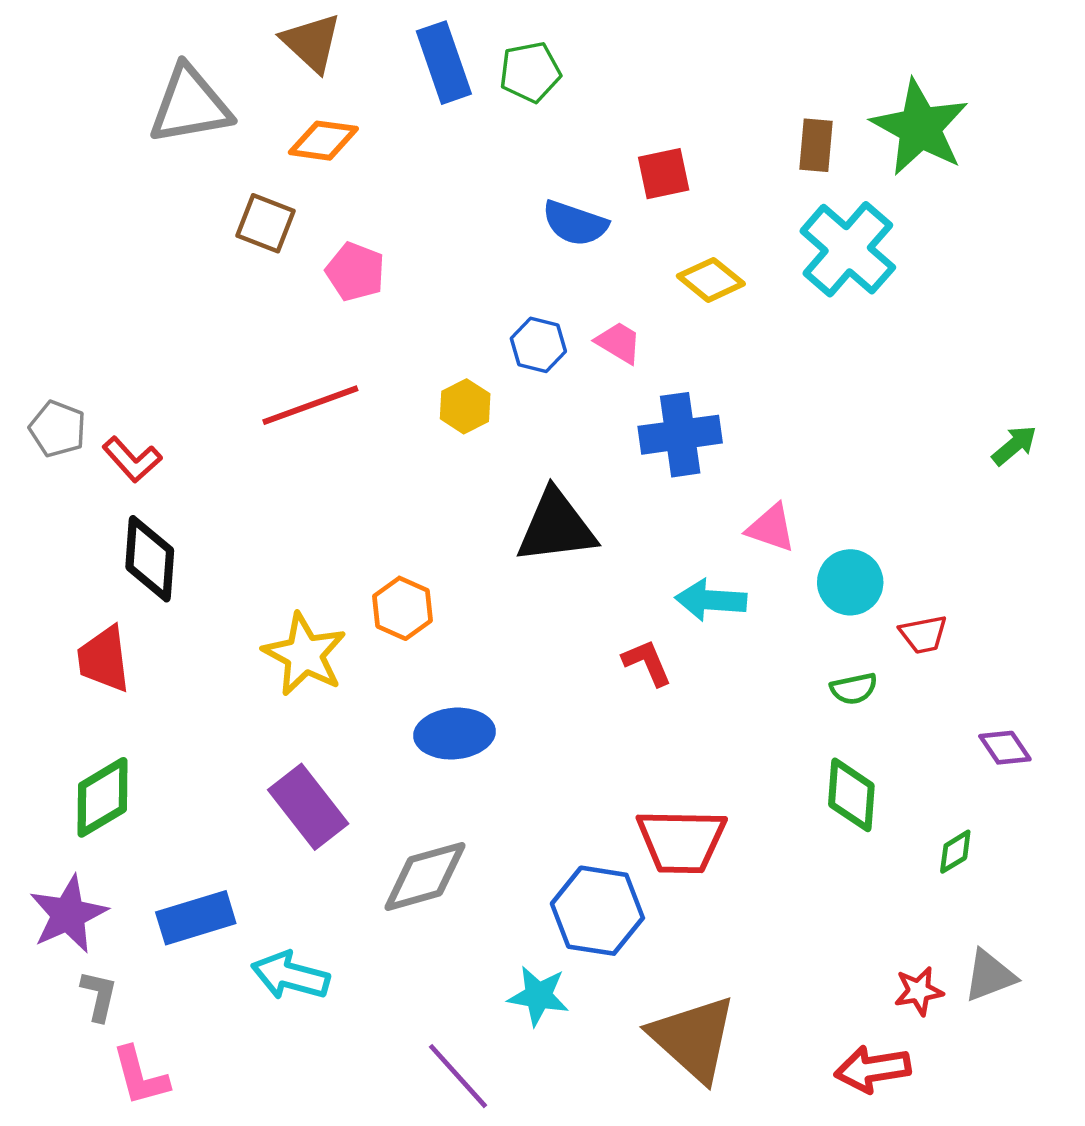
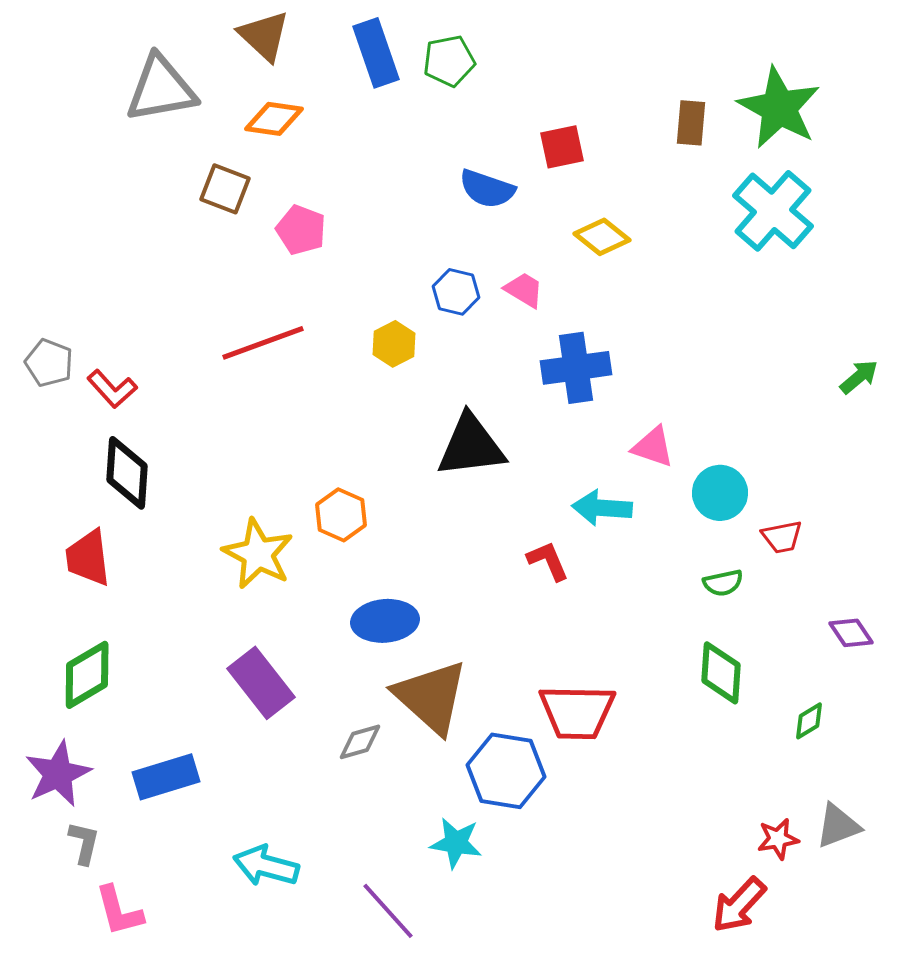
cyan cross: (848, 249) -> (773, 211), moved
gray diamond: (425, 876) -> (360, 742), size x0.6
cyan arrow: (290, 976) -> (266, 866), moved
brown triangle: (693, 1038) -> (431, 697), moved
red arrow: (873, 1069) -> (739, 905), turned -38

